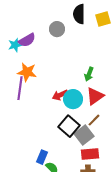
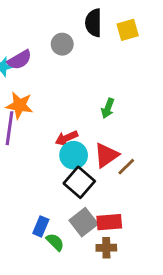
red triangle: (95, 96) -> (106, 155), moved
cyan circle: (73, 99) -> (74, 155), moved
brown line: (94, 120) -> (126, 167), moved
gray square: (84, 135) -> (84, 222), moved

